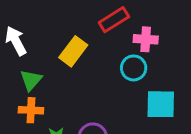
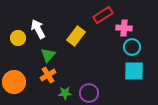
cyan circle: (134, 68) -> (132, 47), moved
orange cross: (31, 110) -> (48, 75), turned -35

